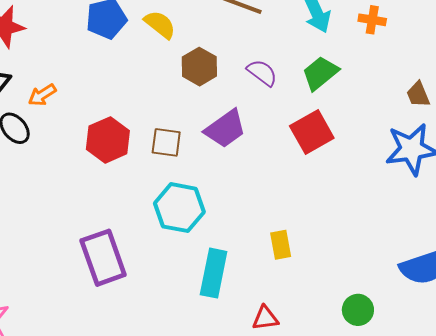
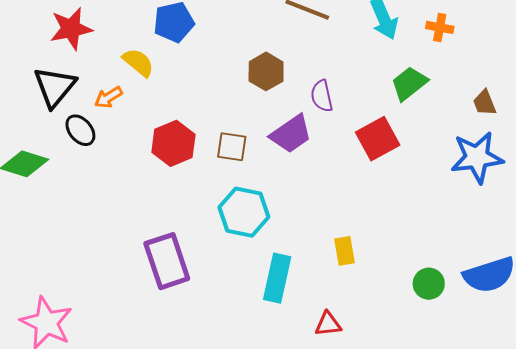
yellow semicircle: (160, 25) -> (138, 62), moved
purple semicircle: (262, 73) -> (322, 96), moved, turned -140
green trapezoid: (320, 73) -> (409, 83), moved
green circle: (358, 310) -> (429, 284), moved

